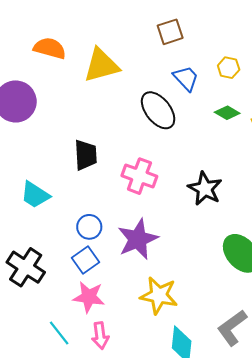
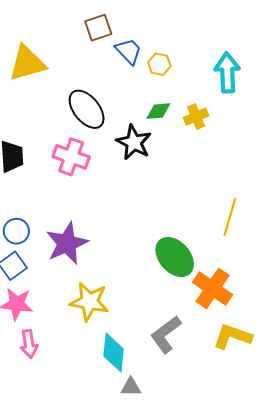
blue trapezoid: (186, 78) -> (129, 51), moved
green diamond: (227, 113) -> (158, 111), turned -35
pink cross: (139, 176) -> (71, 157), moved
black star: (205, 189) -> (134, 142), moved

